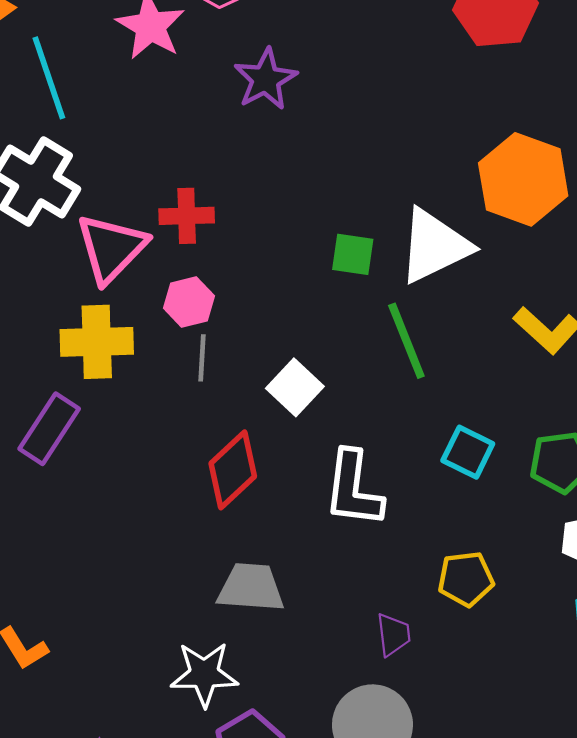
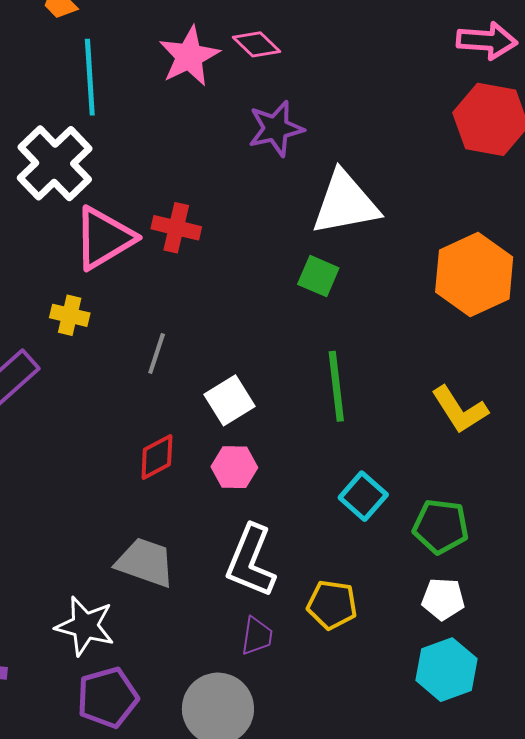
white triangle: (434, 246) -> (345, 203), moved
green square: (353, 254) -> (318, 276), moved
pink hexagon: (189, 302) -> (234, 467), moved
yellow cross: (97, 342) -> (70, 315), size x0.6
red diamond: (233, 470) -> (157, 457), size x0.7
white L-shape: (353, 489) -> (251, 561), moved

